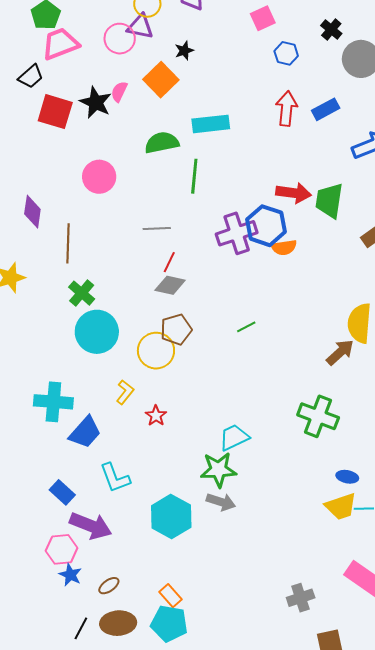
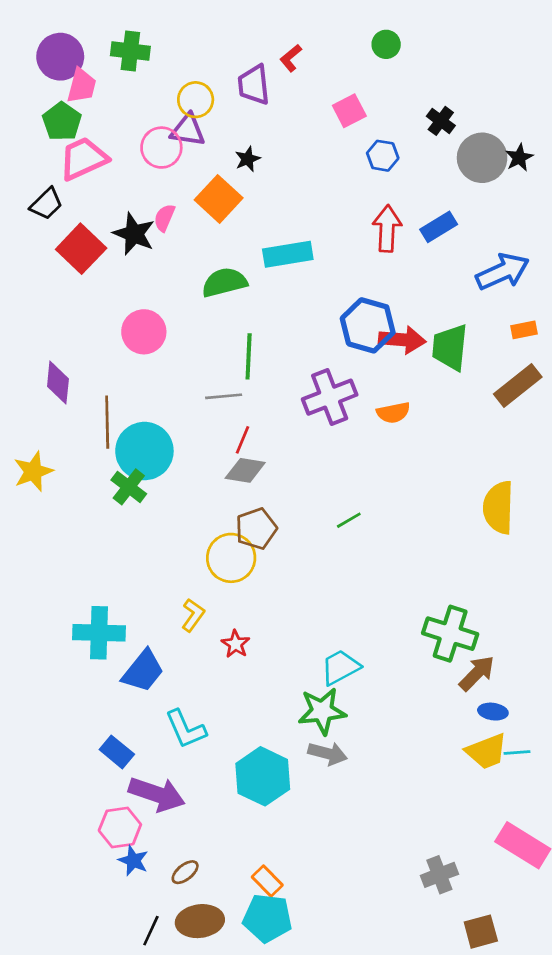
red square: (55, 112) -> (81, 249), turned 30
green line: (194, 176) -> (249, 356), moved
blue hexagon: (266, 226) -> (368, 325), moved
cyan circle: (97, 332) -> (144, 451), moved
brown arrow: (340, 352) -> (477, 673), moved

